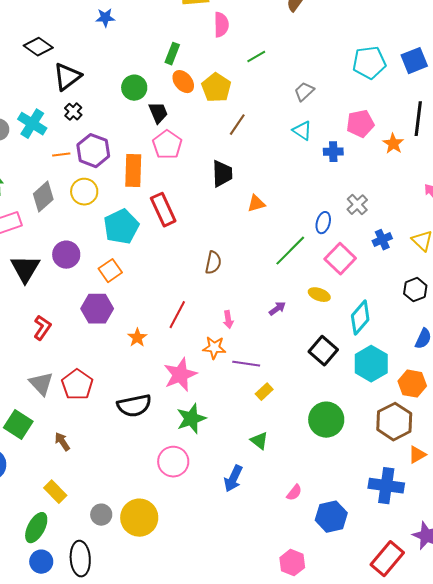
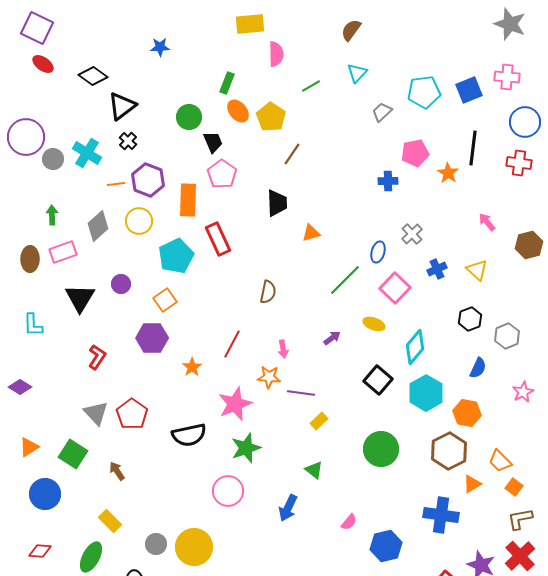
gray trapezoid: (304, 92) -> (382, 112), moved
cyan triangle: (302, 131) -> (357, 73), moved, turned 40
purple circle: (66, 255) -> (121, 284), size x0.7

